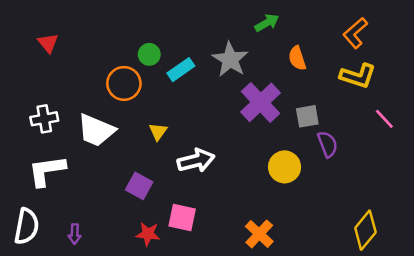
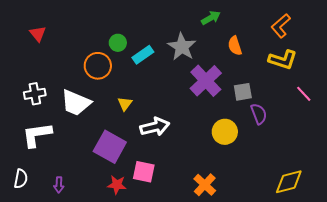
purple square: (139, 186) -> (110, 147), size x1.5
white semicircle: (27, 226) -> (21, 179), size x0.7
yellow diamond: (365, 230) -> (289, 182), turned 36

